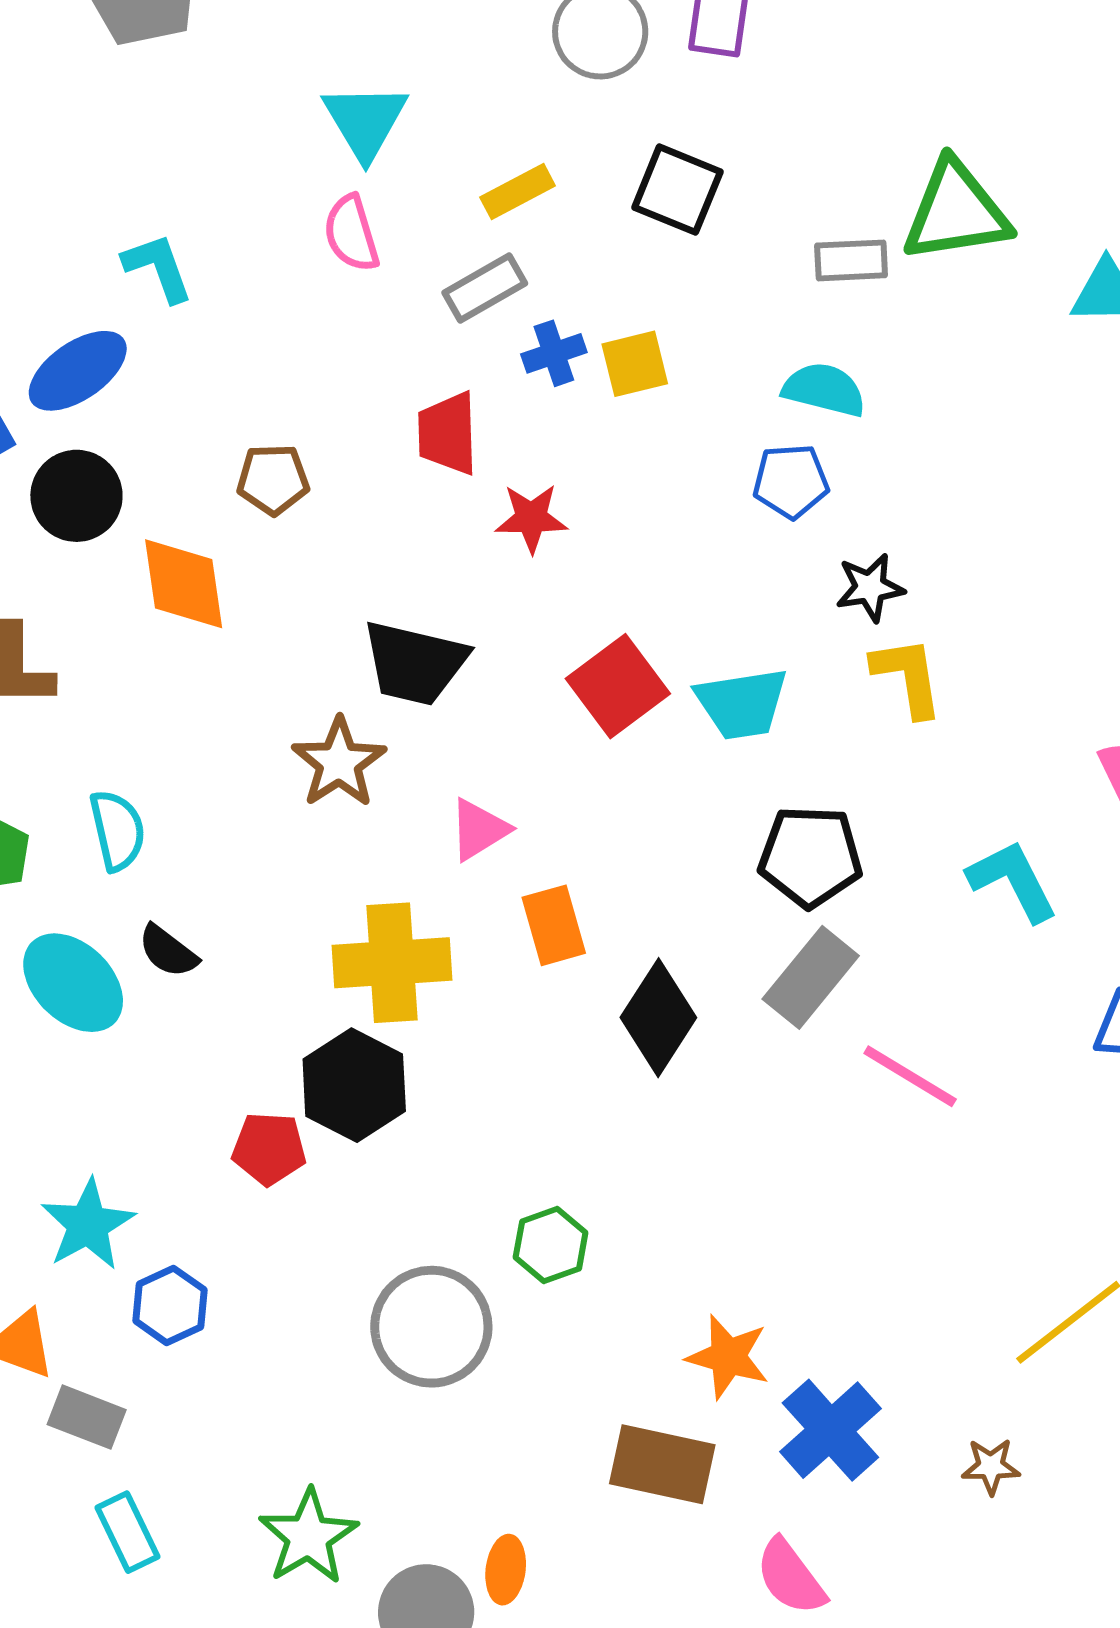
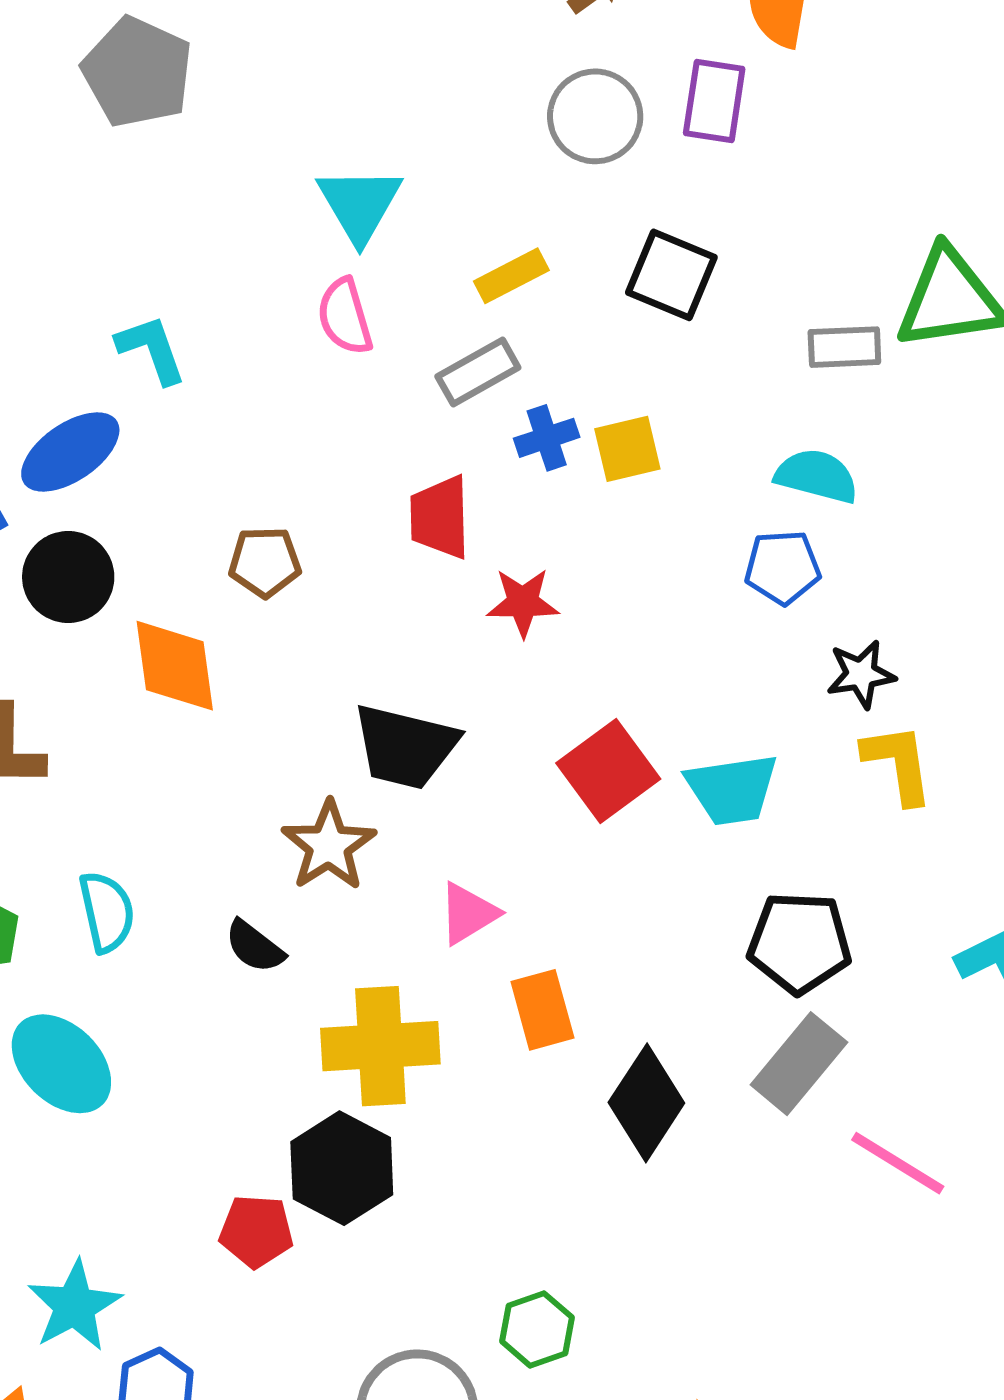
black semicircle: (168, 951) -> (255, 947), moved

